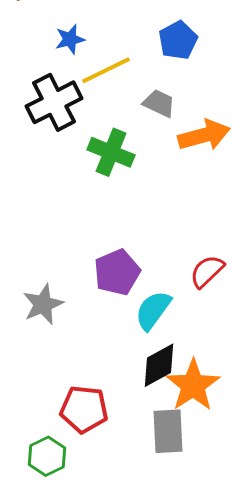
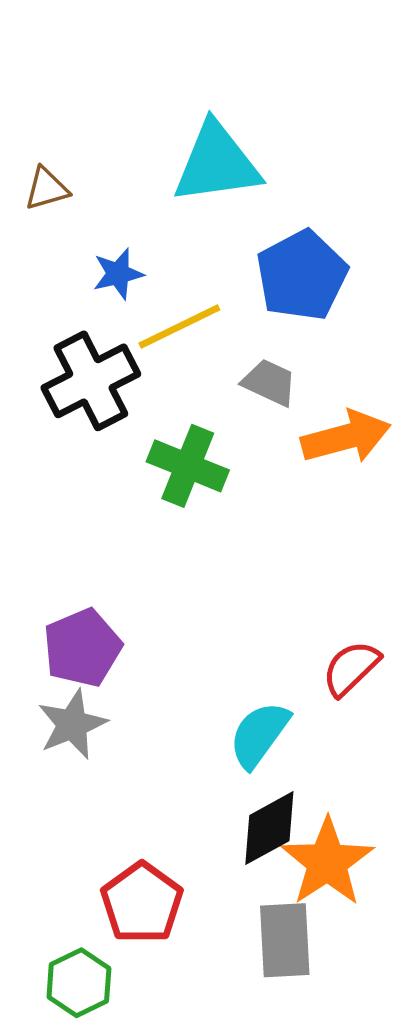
blue pentagon: (178, 40) -> (302, 275), size x1.4
purple pentagon: (117, 272) -> (82, 648), moved
red pentagon: (84, 409) -> (142, 903), turned 30

